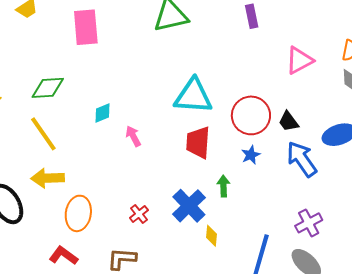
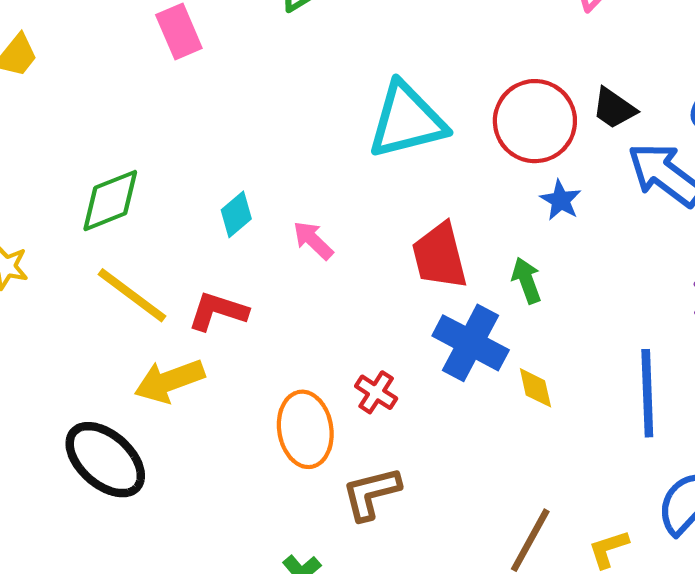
pink rectangle: (86, 27) -> (179, 31), moved, size x0.7
red trapezoid: (198, 142) -> (439, 256), moved
orange ellipse: (78, 213) -> (305, 429), moved
red L-shape: (63, 256) -> (218, 311), moved

